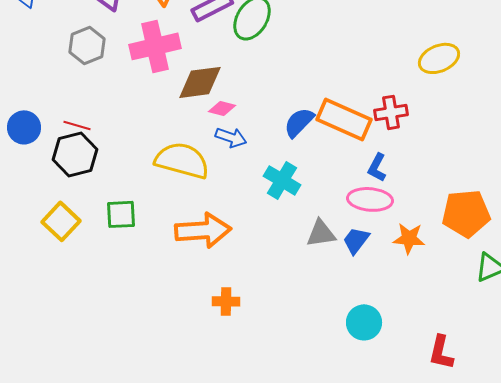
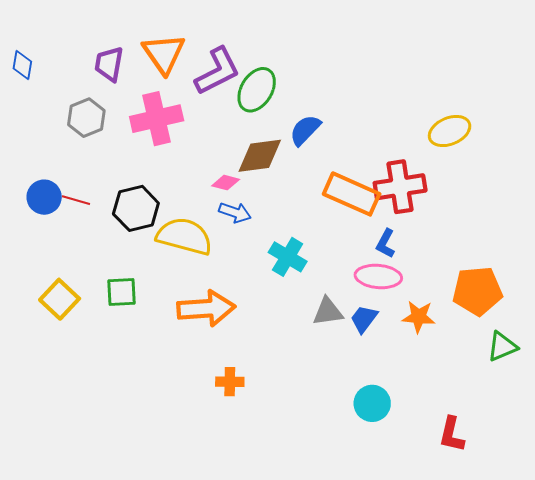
brown diamond: (200, 82) -> (260, 156), moved
red cross: (391, 112) -> (400, 187), size x1.5
blue semicircle: (299, 122) -> (305, 130), moved
blue circle: (24, 127) -> (44, 197), moved
black hexagon: (75, 154) -> (136, 208), moved

